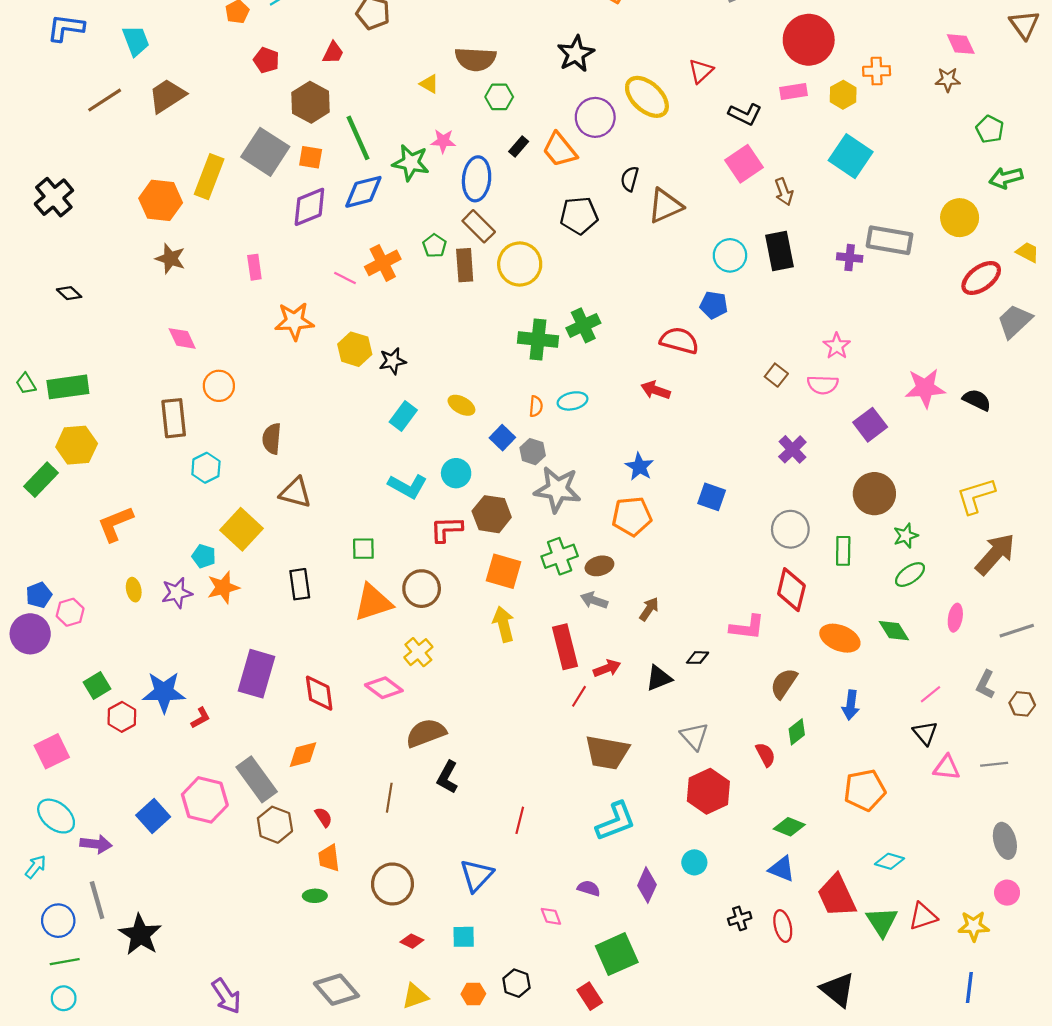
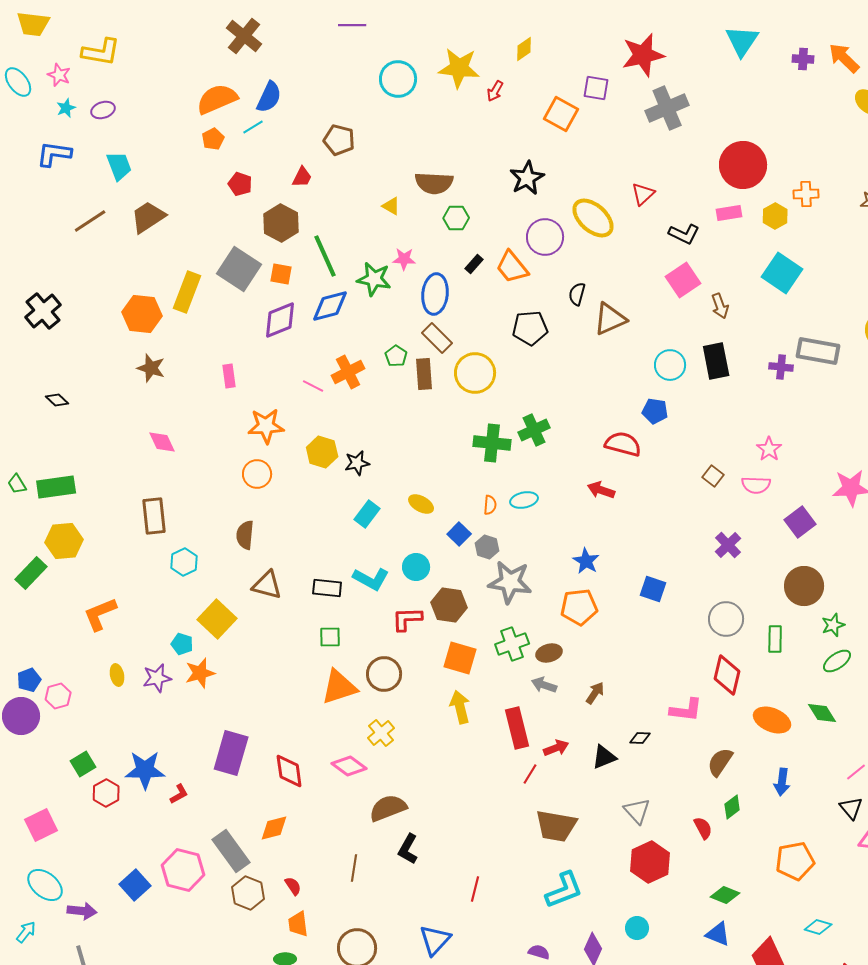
orange circle: (219, 386) -> (257, 474), moved
black rectangle: (300, 584) -> (327, 588), moved, turned -76

